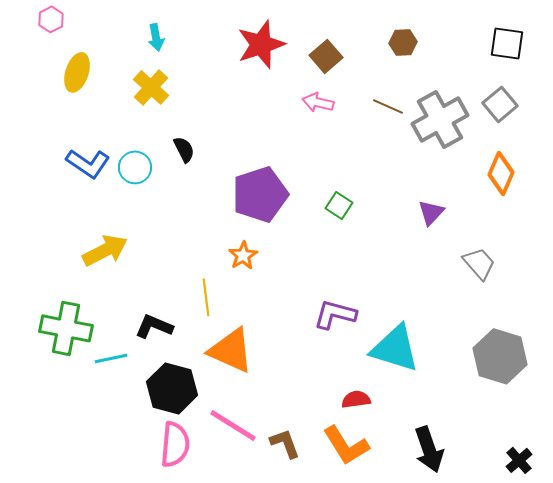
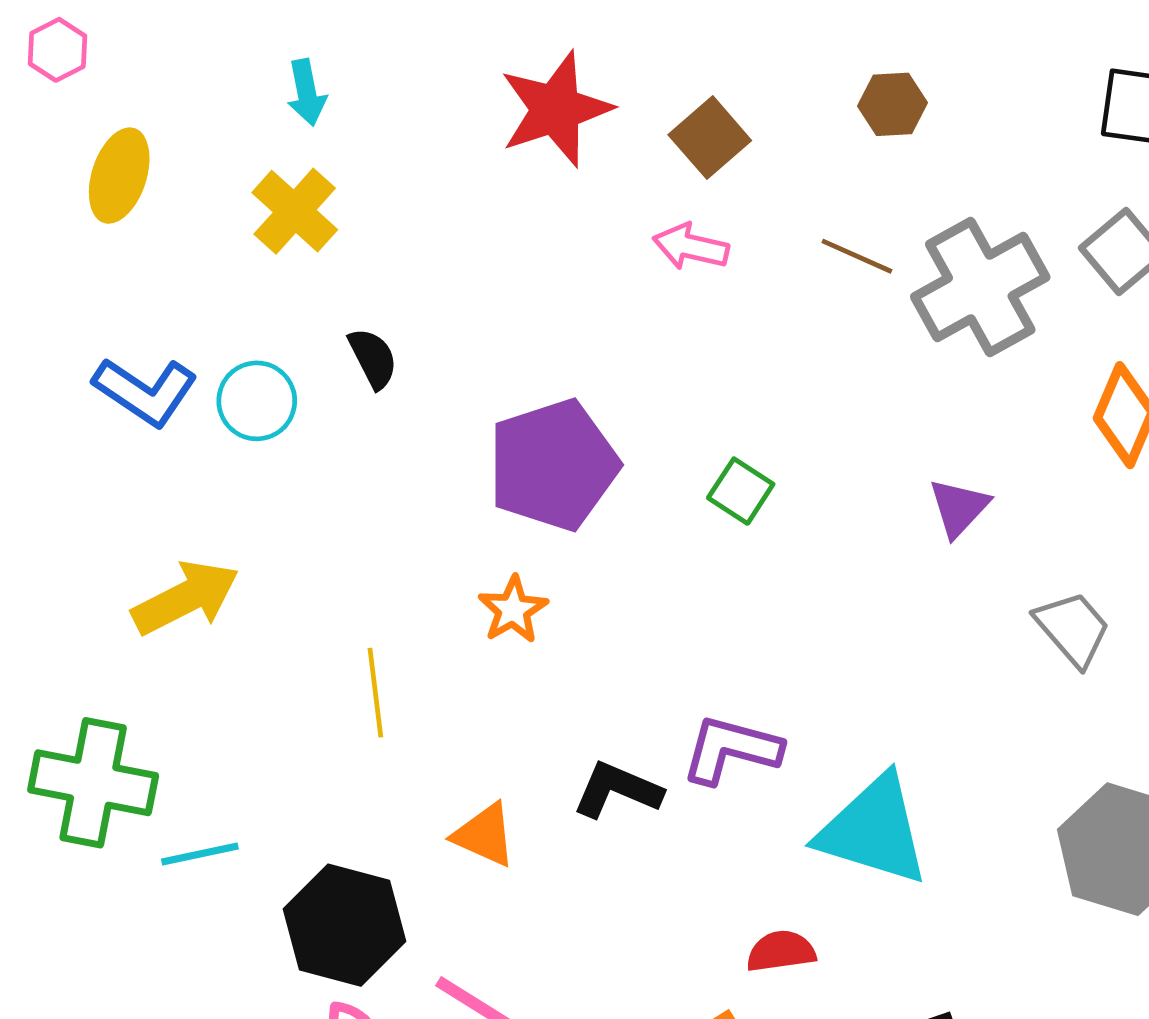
yellow line: (206, 297) -> (375, 693), moved
black L-shape: (154, 326) -> (617, 790), moved
orange triangle: (231, 350) -> (484, 835), size x0.6

